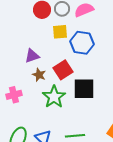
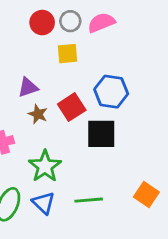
blue hexagon: (82, 43) -> (111, 92), moved
green star: (54, 97) -> (45, 166), moved

